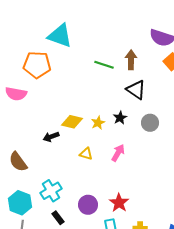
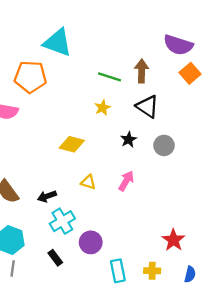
yellow star: (98, 123) -> (103, 108), moved
black arrow: (51, 137) -> (47, 196), moved
cyan cross: (51, 191) -> (62, 221), moved
red star: (119, 203) -> (173, 240), moved

